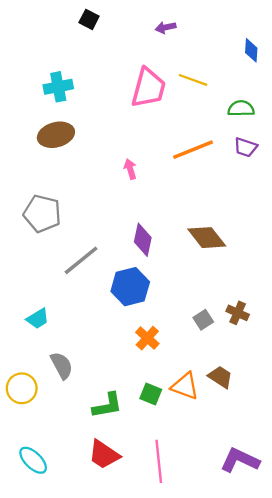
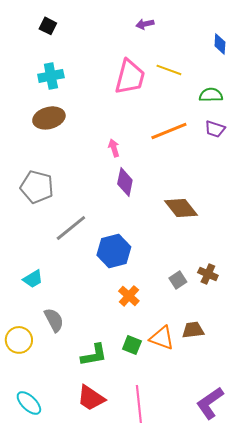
black square: (89, 19) -> (48, 26), moved
purple diamond: (143, 240) -> (125, 182), moved
brown trapezoid: (220, 377) -> (193, 330), turned -40
purple L-shape: (240, 460) -> (210, 403), turned -60

